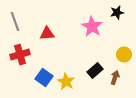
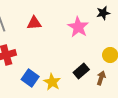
red triangle: (47, 34) -> (34, 23), moved

